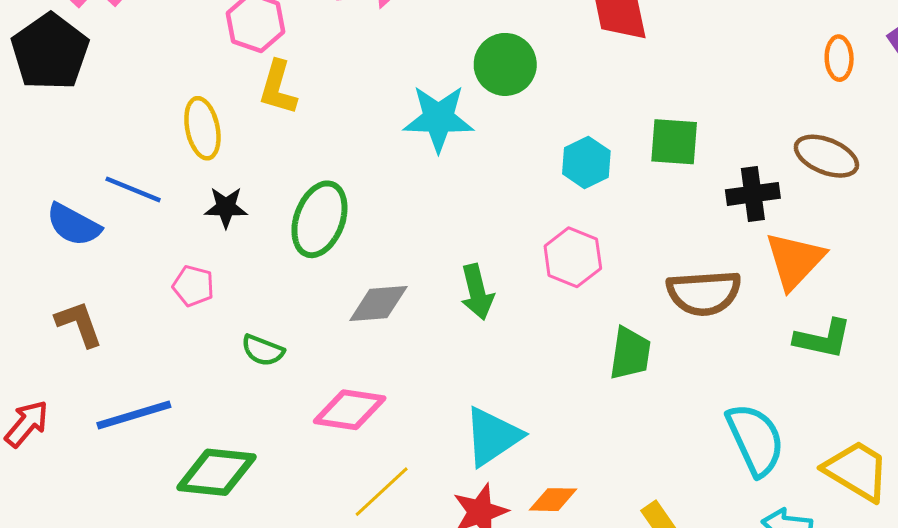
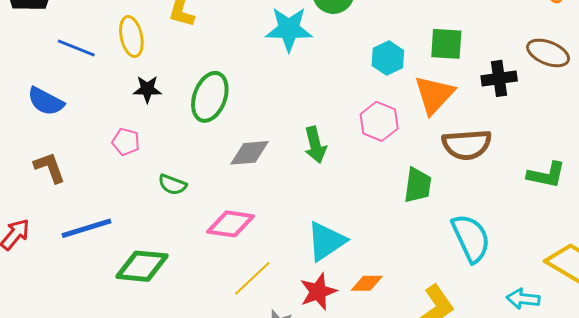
blue line: (133, 189) -> (76, 48), moved
orange triangle: (795, 261) -> (434, 95), moved
cyan semicircle: (755, 439) -> (471, 238), moved

